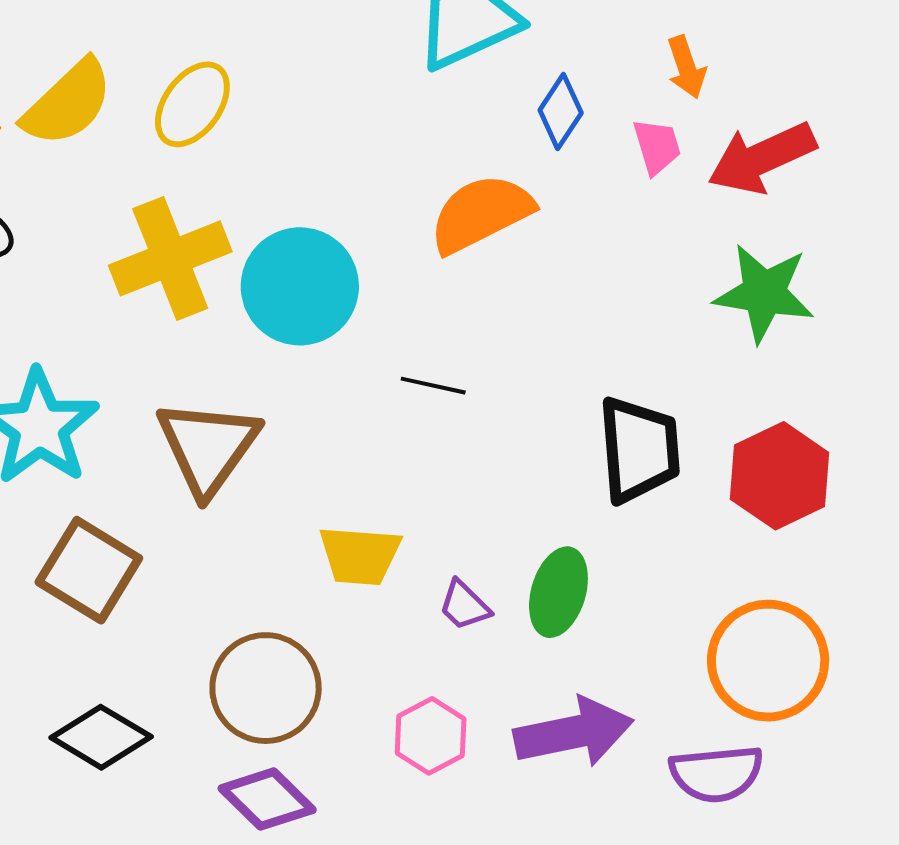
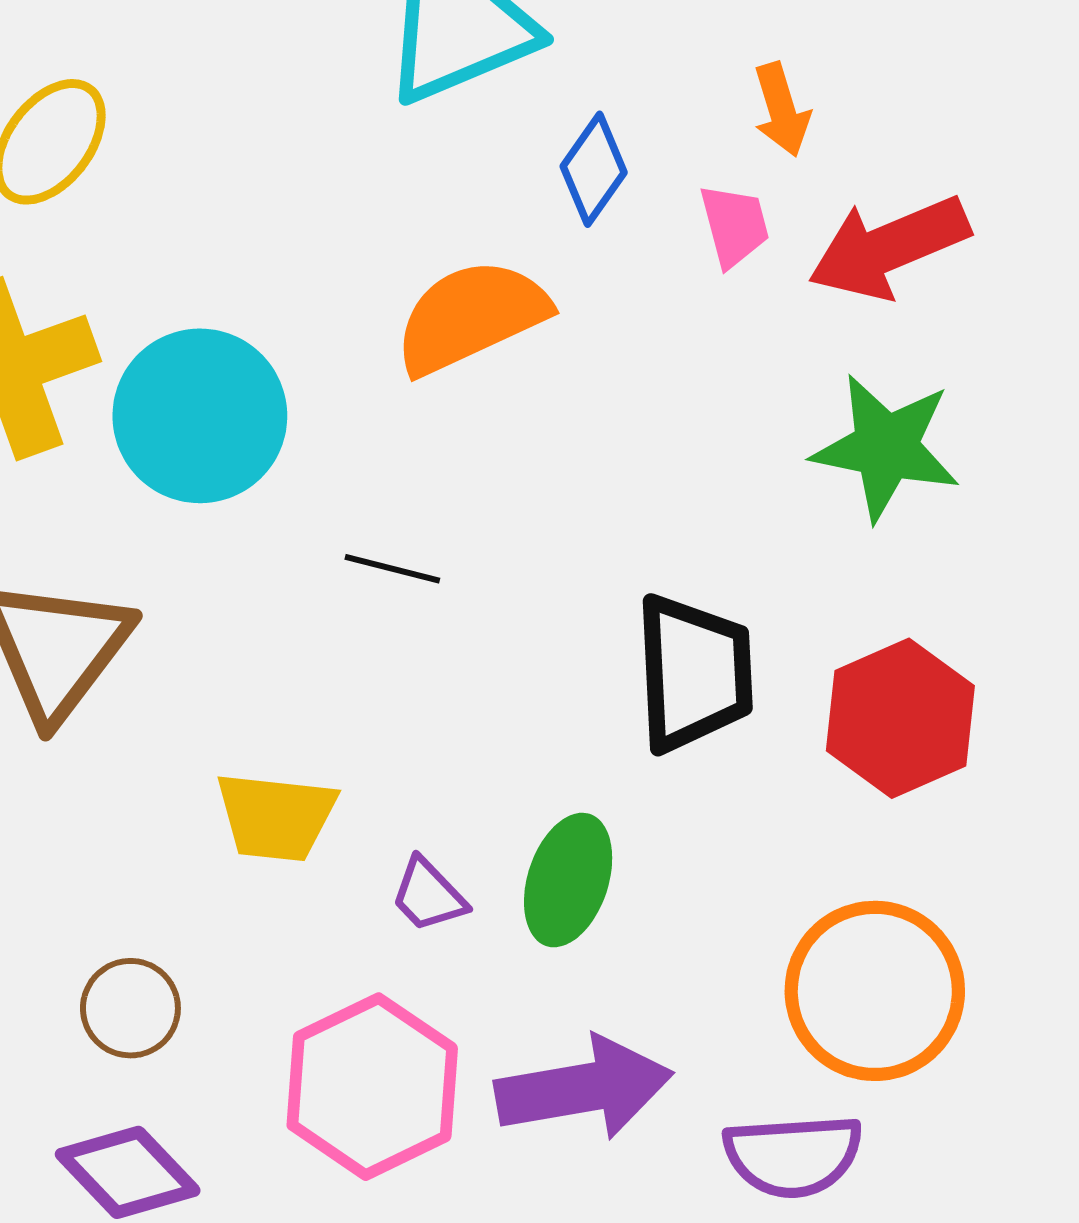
brown circle: (266, 688) -> (130, 1008), size x0.6
pink hexagon: (431, 736) -> (372, 1087), size x1.6

